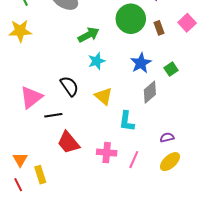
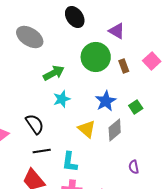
yellow triangle: (104, 96) -> (87, 129), moved
black line: (53, 115) -> (42, 151), moved
cyan L-shape: (127, 121) -> (70, 162), moved
purple semicircle: (167, 137) -> (134, 167), moved, turned -88

